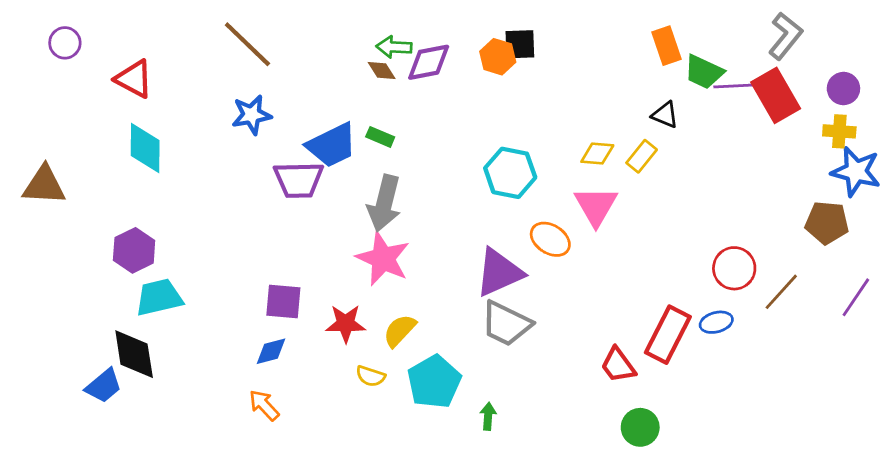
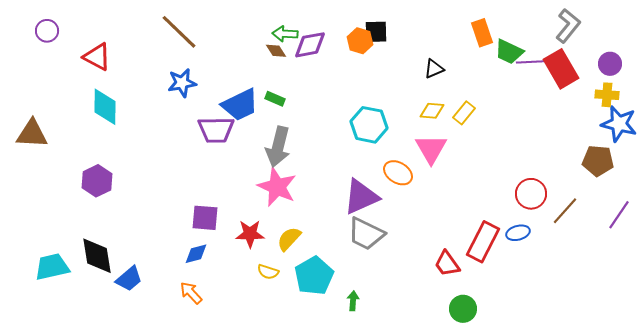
black triangle: (665, 115) -> (434, 69), moved, turned -45
cyan trapezoid: (159, 297) -> (52, 267), moved
blue trapezoid: (104, 386) -> (129, 279), moved

